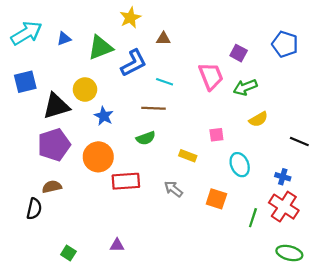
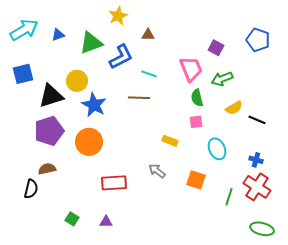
blue star: (104, 116) -> (94, 105), size x1.4
green semicircle: (146, 138) -> (197, 98), moved, turned 96
black line: (299, 141) -> (257, 120), moved
red rectangle: (126, 181) -> (114, 183), moved
green square: (68, 253) -> (72, 219), moved

